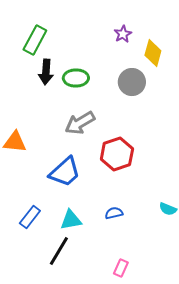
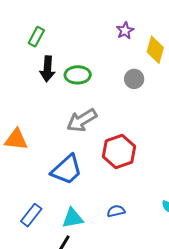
green rectangle: (35, 40) -> (36, 37), size x0.7
gray circle: (132, 82) -> (134, 79), size x0.7

